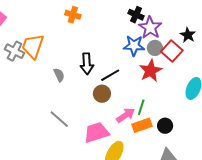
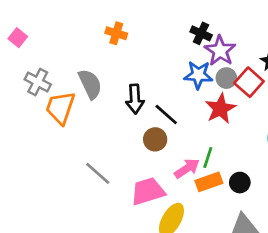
orange trapezoid: (33, 46) -> (60, 108), moved
gray semicircle: (59, 75) -> (90, 84), moved, size x1.6
black line: (110, 75) -> (166, 115), turned 72

